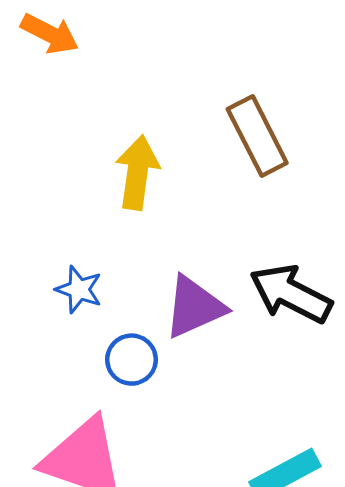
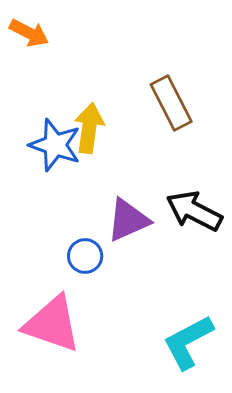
blue star: (79, 289) -> (55, 145), moved, size x1.6

